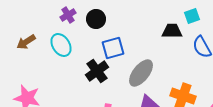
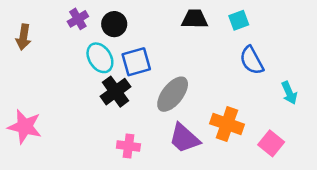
black trapezoid: (172, 31) -> (195, 19), moved
brown arrow: (26, 42) -> (23, 37), moved, turned -48
cyan ellipse: (61, 45) -> (100, 58), moved

